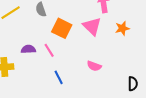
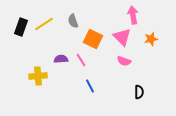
pink semicircle: (94, 66) -> (124, 61), moved
black semicircle: (133, 84) -> (139, 92), moved

